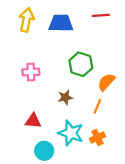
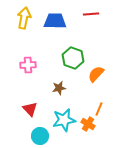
orange line: (97, 106) -> (99, 109), moved
red triangle: (33, 121) -> (30, 109), turned 42
cyan star: (71, 133) -> (64, 120), turned -30
orange cross: (97, 137) -> (88, 124), turned -32

